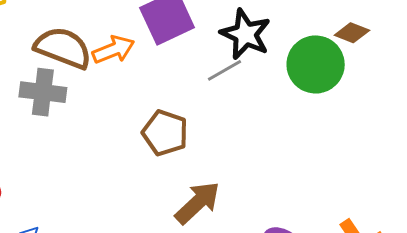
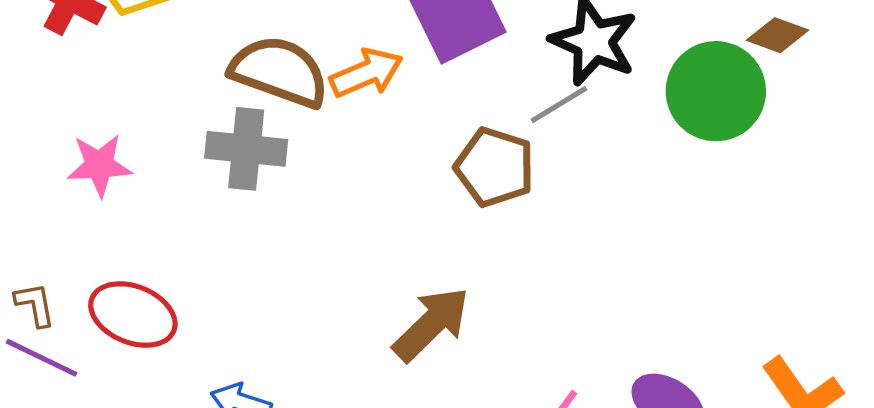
brown pentagon: (165, 133) -> (495, 167), moved
brown arrow: (197, 203) -> (431, 324), moved

